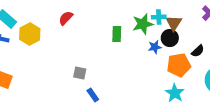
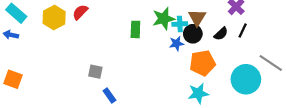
cyan cross: (159, 17) -> (180, 24), moved
yellow hexagon: (30, 34) -> (54, 18), moved
black semicircle: (198, 51) -> (221, 34), moved
cyan star: (175, 93) -> (198, 93), turned 30

